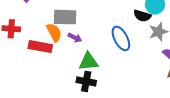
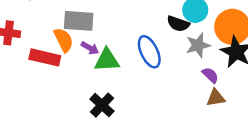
green triangle: (88, 62) -> (107, 60), moved
black cross: (86, 81) -> (102, 105), turned 30

